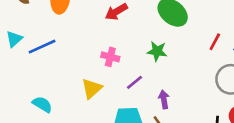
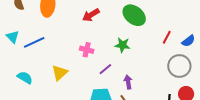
cyan triangle: (14, 39) -> (13, 37), turned -32
yellow triangle: (92, 89) -> (60, 73), moved
cyan semicircle: (42, 104) -> (25, 78), moved

